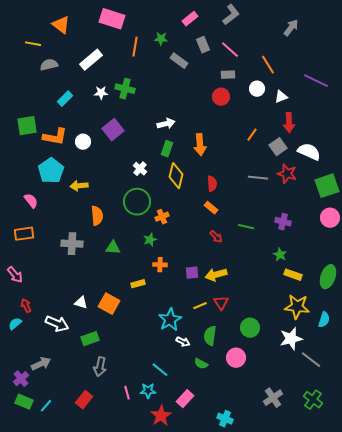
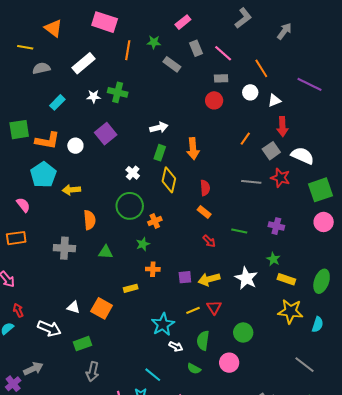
gray L-shape: (231, 15) -> (243, 18), moved
white star: (291, 339) -> (246, 278), moved, turned -30

